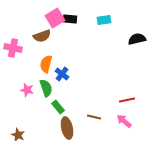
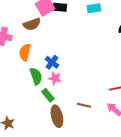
orange semicircle: (46, 64) -> (25, 52), moved
pink star: (27, 90) -> (55, 78), moved

